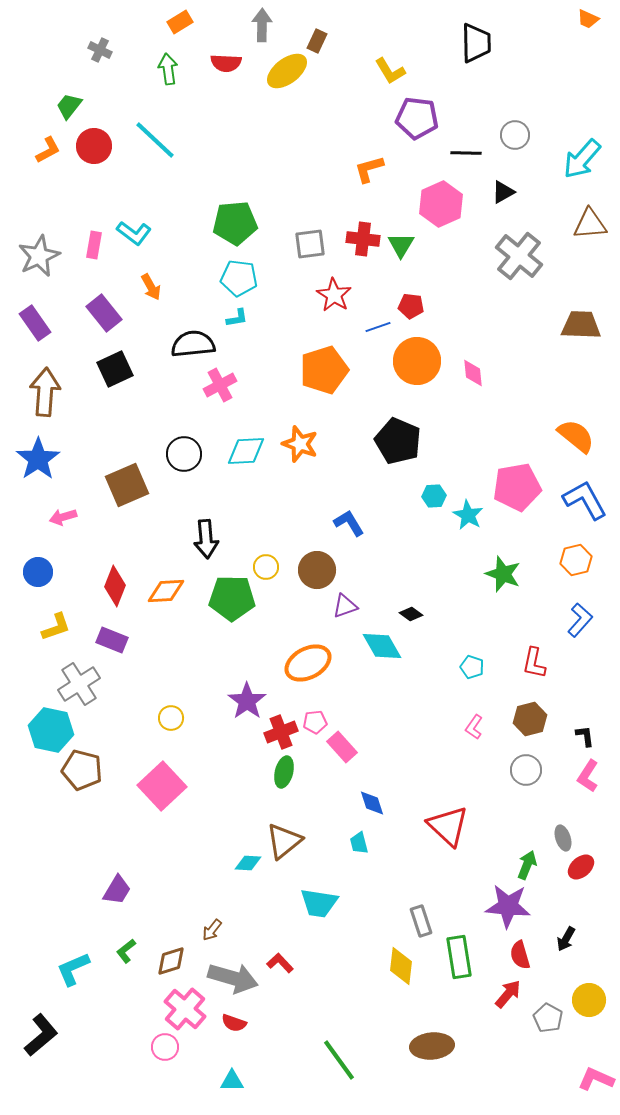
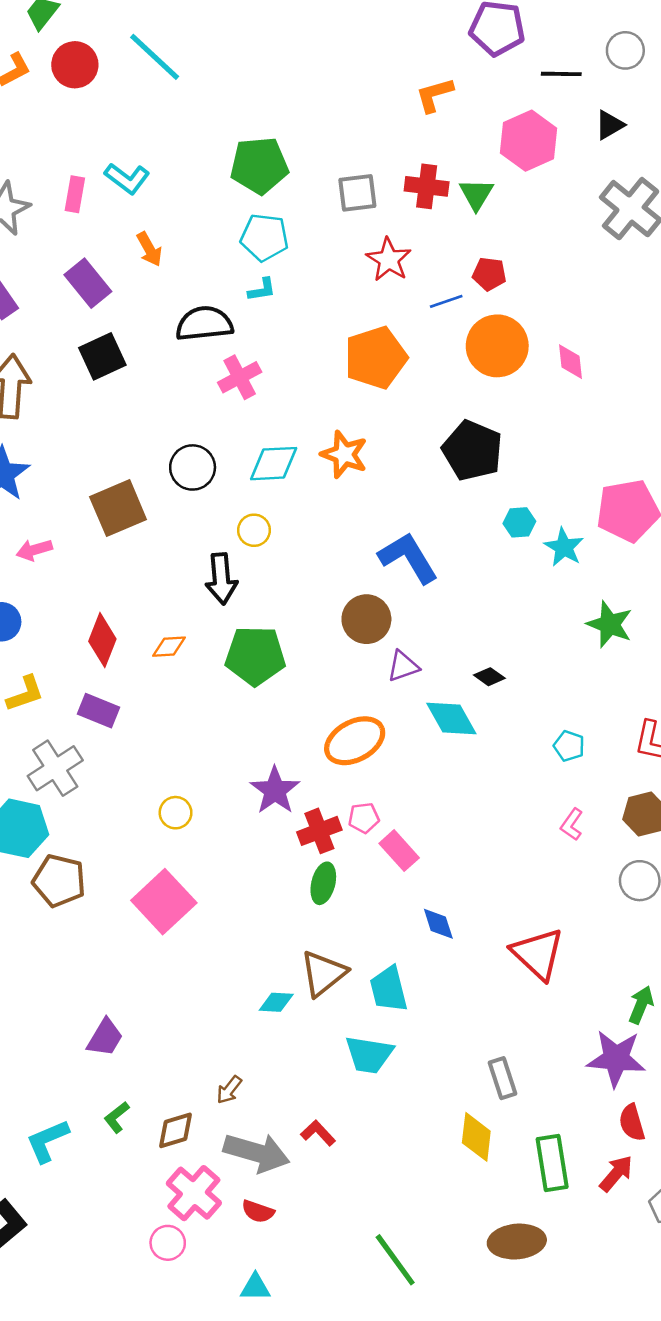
blue L-shape: (349, 523) -> (408, 558), size x1.5
yellow circle: (266, 567) -> (254, 530), moved
orange diamond: (166, 591) -> (169, 647), size x0.7
cyan trapezoid: (359, 843) -> (389, 989), moved, size x1.6
green rectangle: (459, 957) -> (552, 1163), moved

